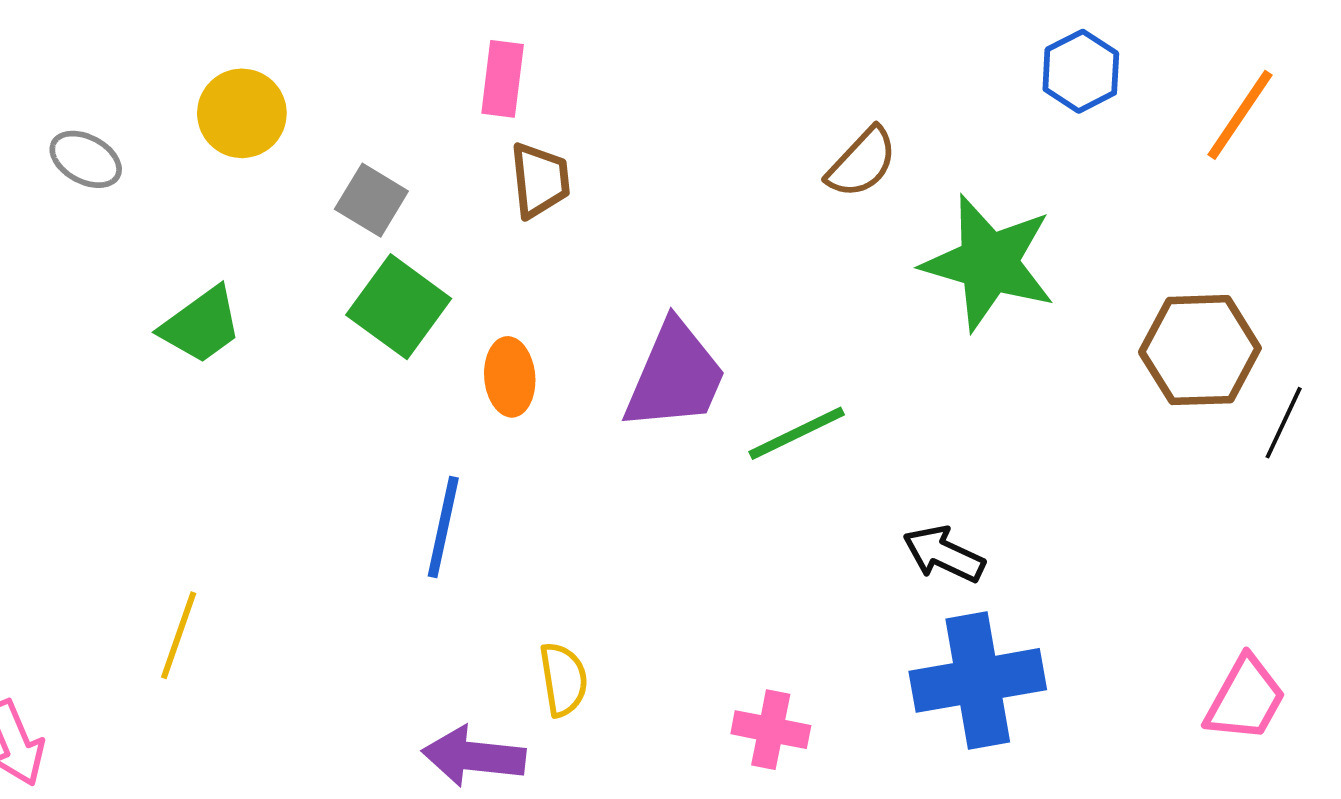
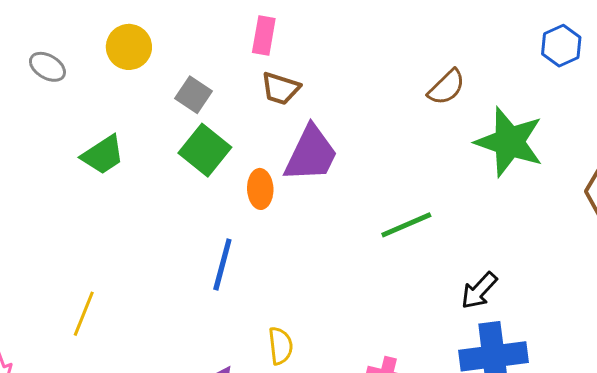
brown trapezoid: (540, 180) -> (280, 88), turned 111
purple trapezoid: (675, 376) -> (311, 154), moved
black arrow: (944, 554) -> (479, 291), turned -75

